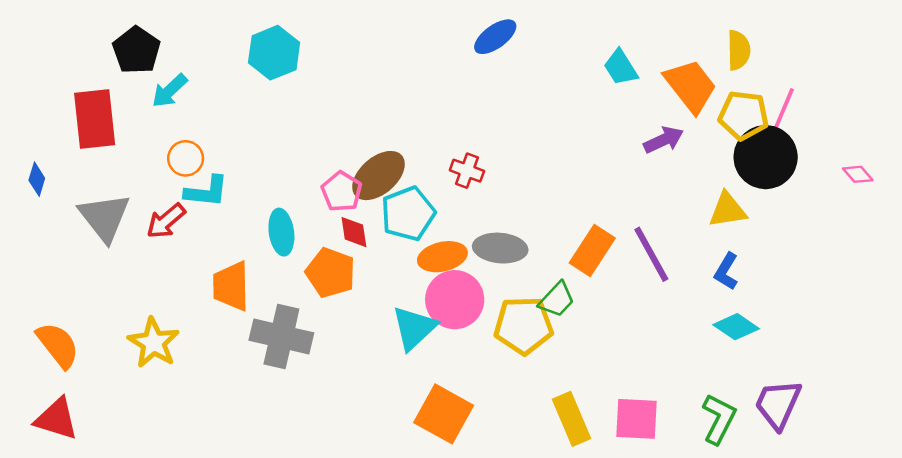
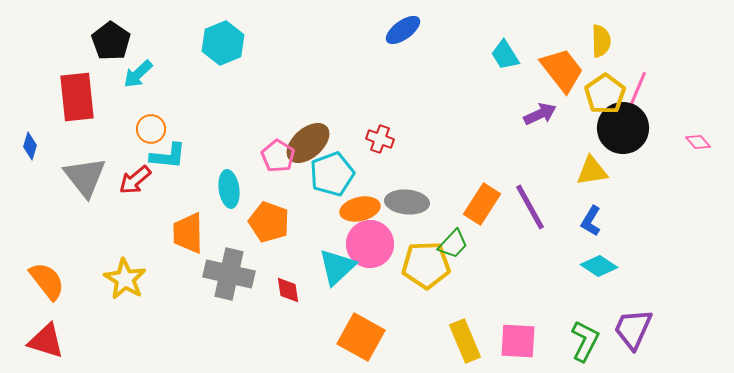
yellow pentagon: (743, 115) -> (605, 94), turned 30
red diamond: (354, 232) -> (288, 290), moved

